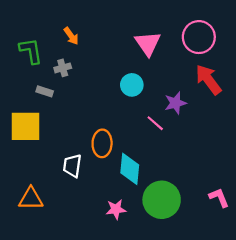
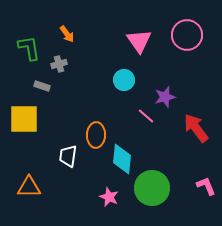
red arrow: (208, 80) -> (196, 128), moved
pink star: (116, 209) -> (109, 197), turned 30

